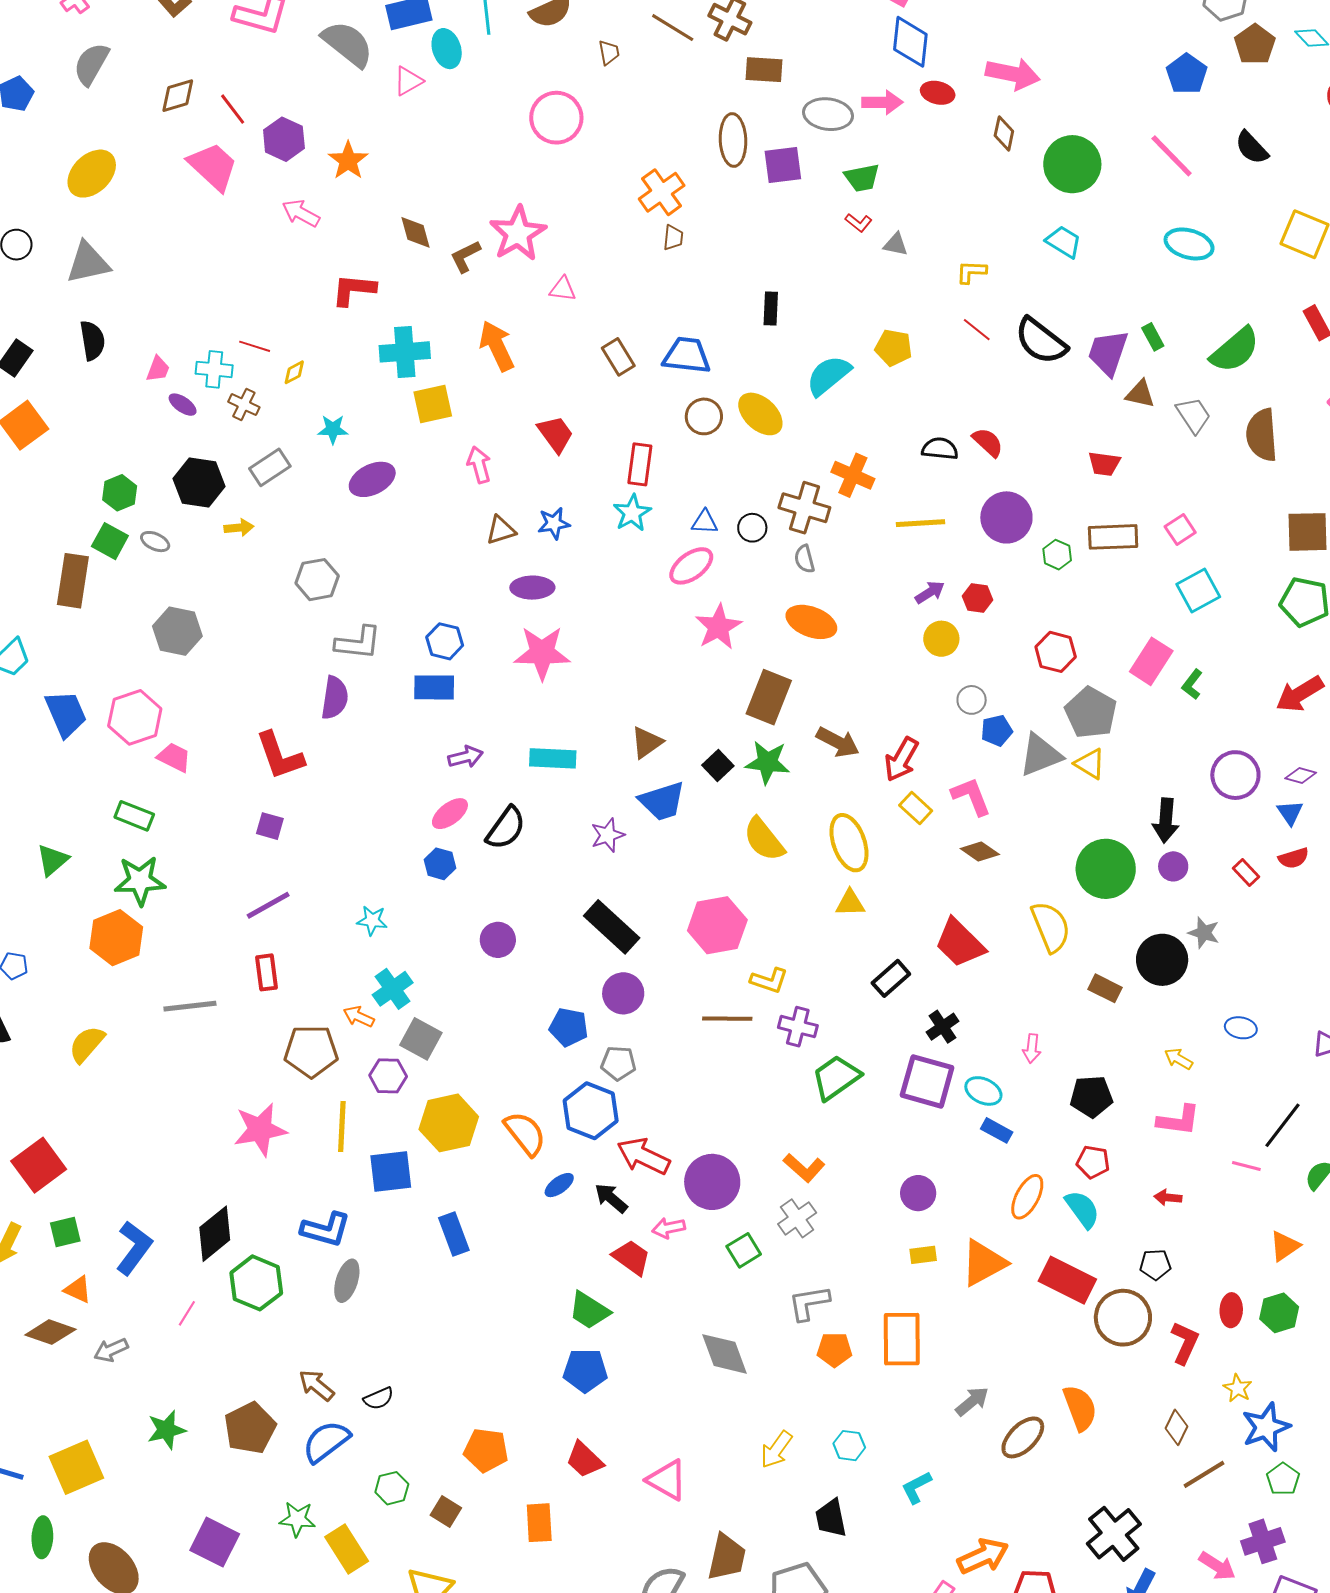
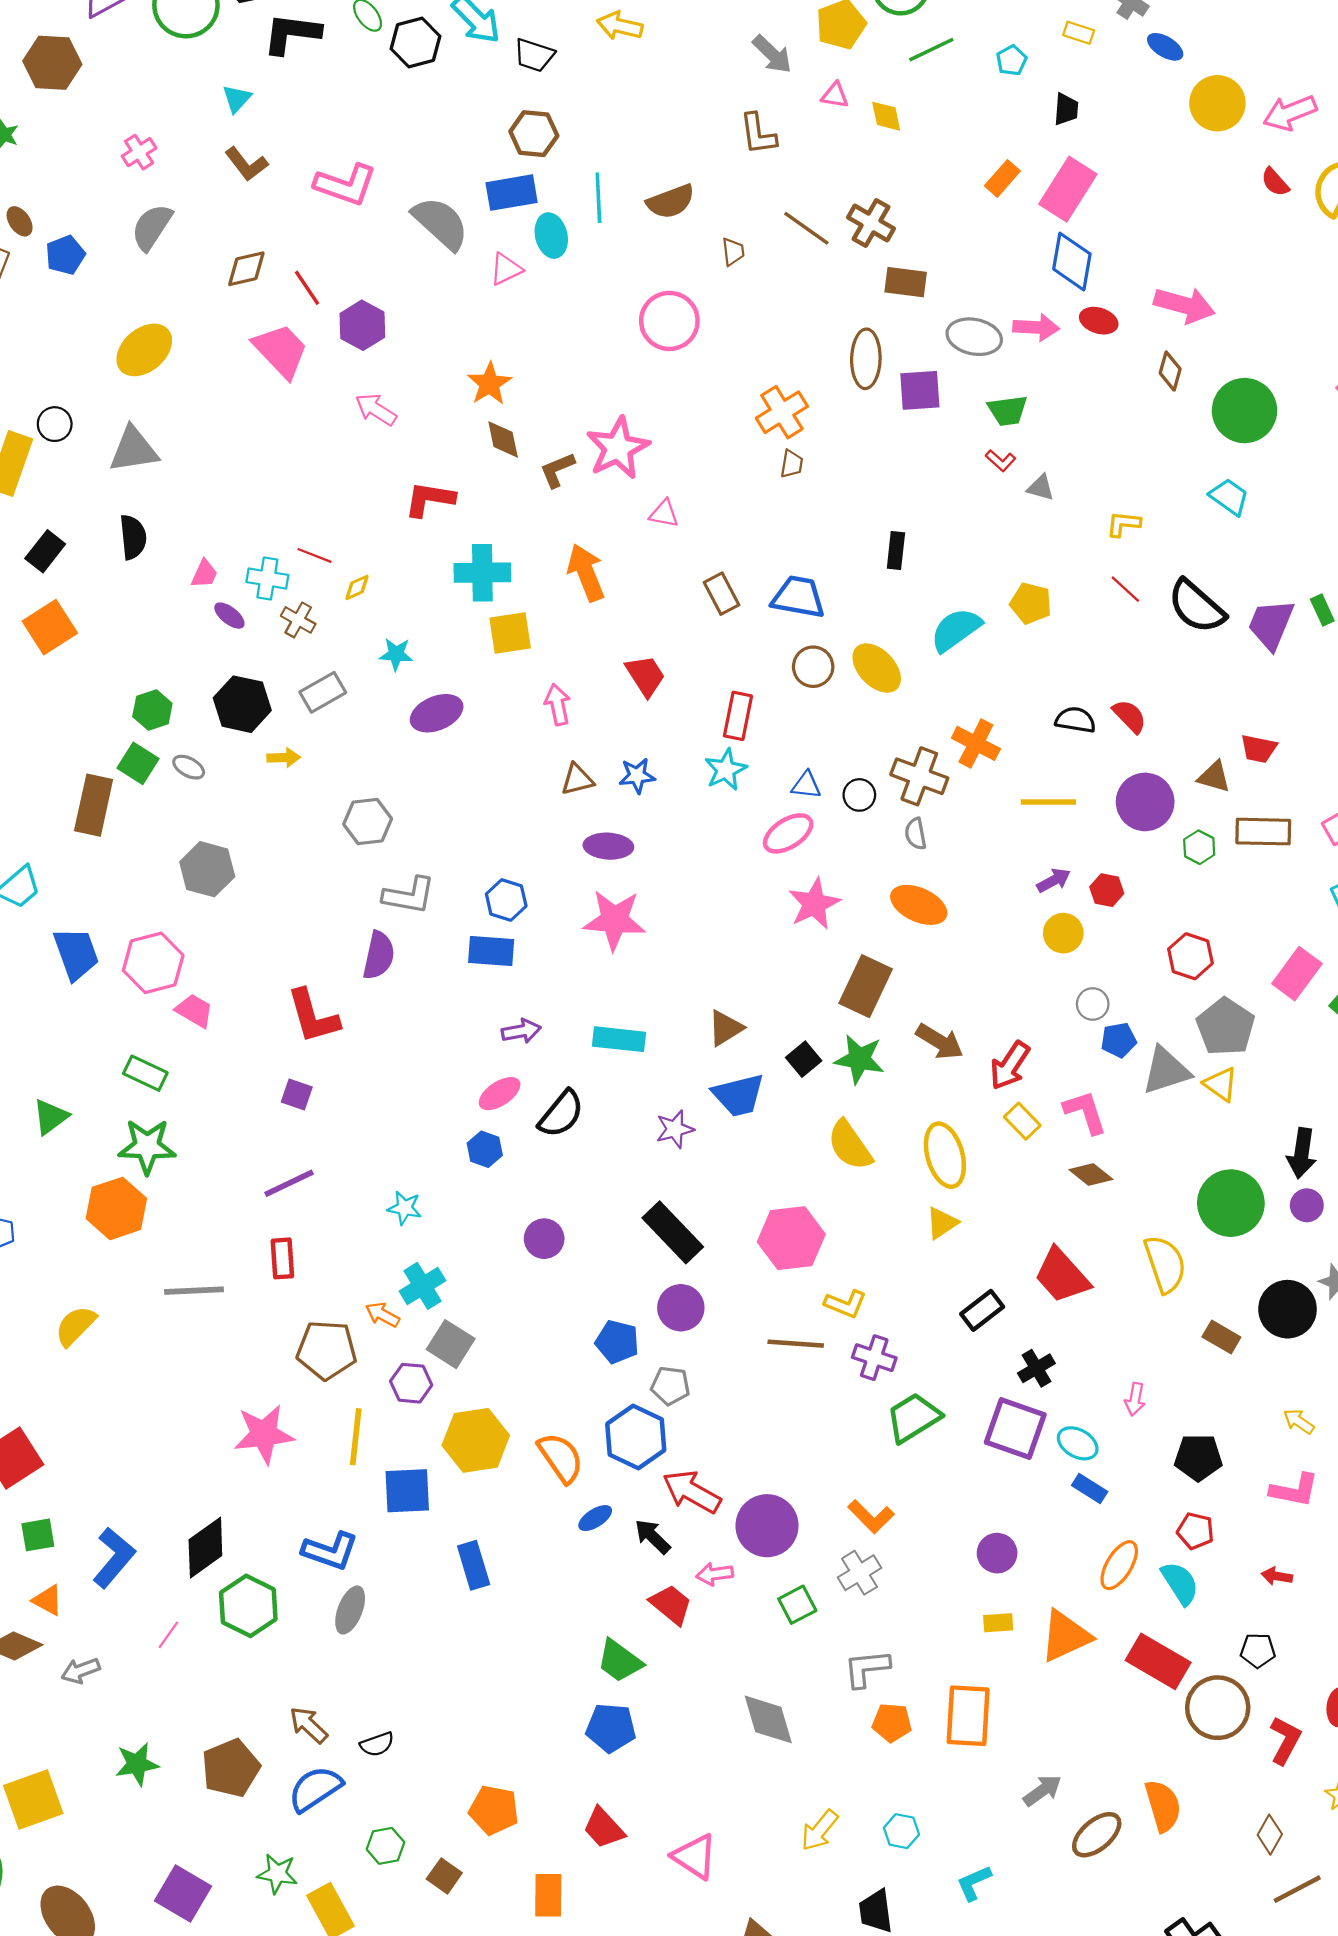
orange star: (348, 161) -> (489, 384), moved
brown triangle: (1140, 394) -> (1214, 777), moved
yellow triangle: (850, 903) -> (942, 1223), turned -36

